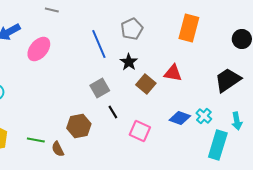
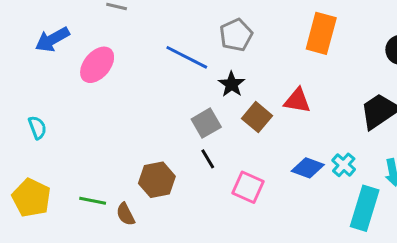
blue line: (99, 44) -> (187, 57), turned -40
gray square: (100, 88) -> (206, 123), moved

